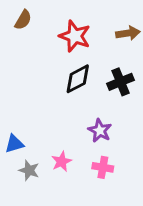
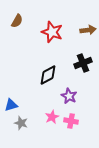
black diamond: (78, 79) -> (48, 75), moved
pink star: (61, 161) -> (52, 117), moved

